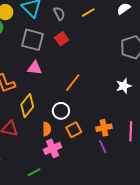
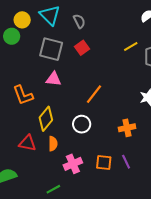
yellow line: (88, 12) -> (131, 46), moved
orange cross: (104, 128) -> (127, 128), moved
orange semicircle: (47, 129) -> (53, 144), moved
orange square: (74, 130) -> (104, 162), moved, turned 35

